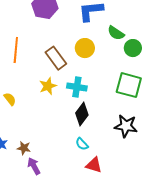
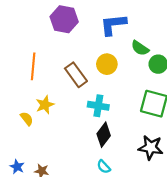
yellow star: (48, 86) -> (45, 105), moved

